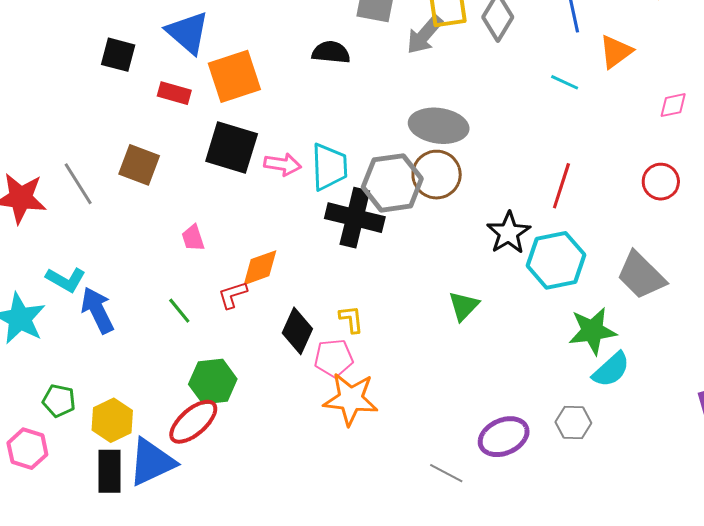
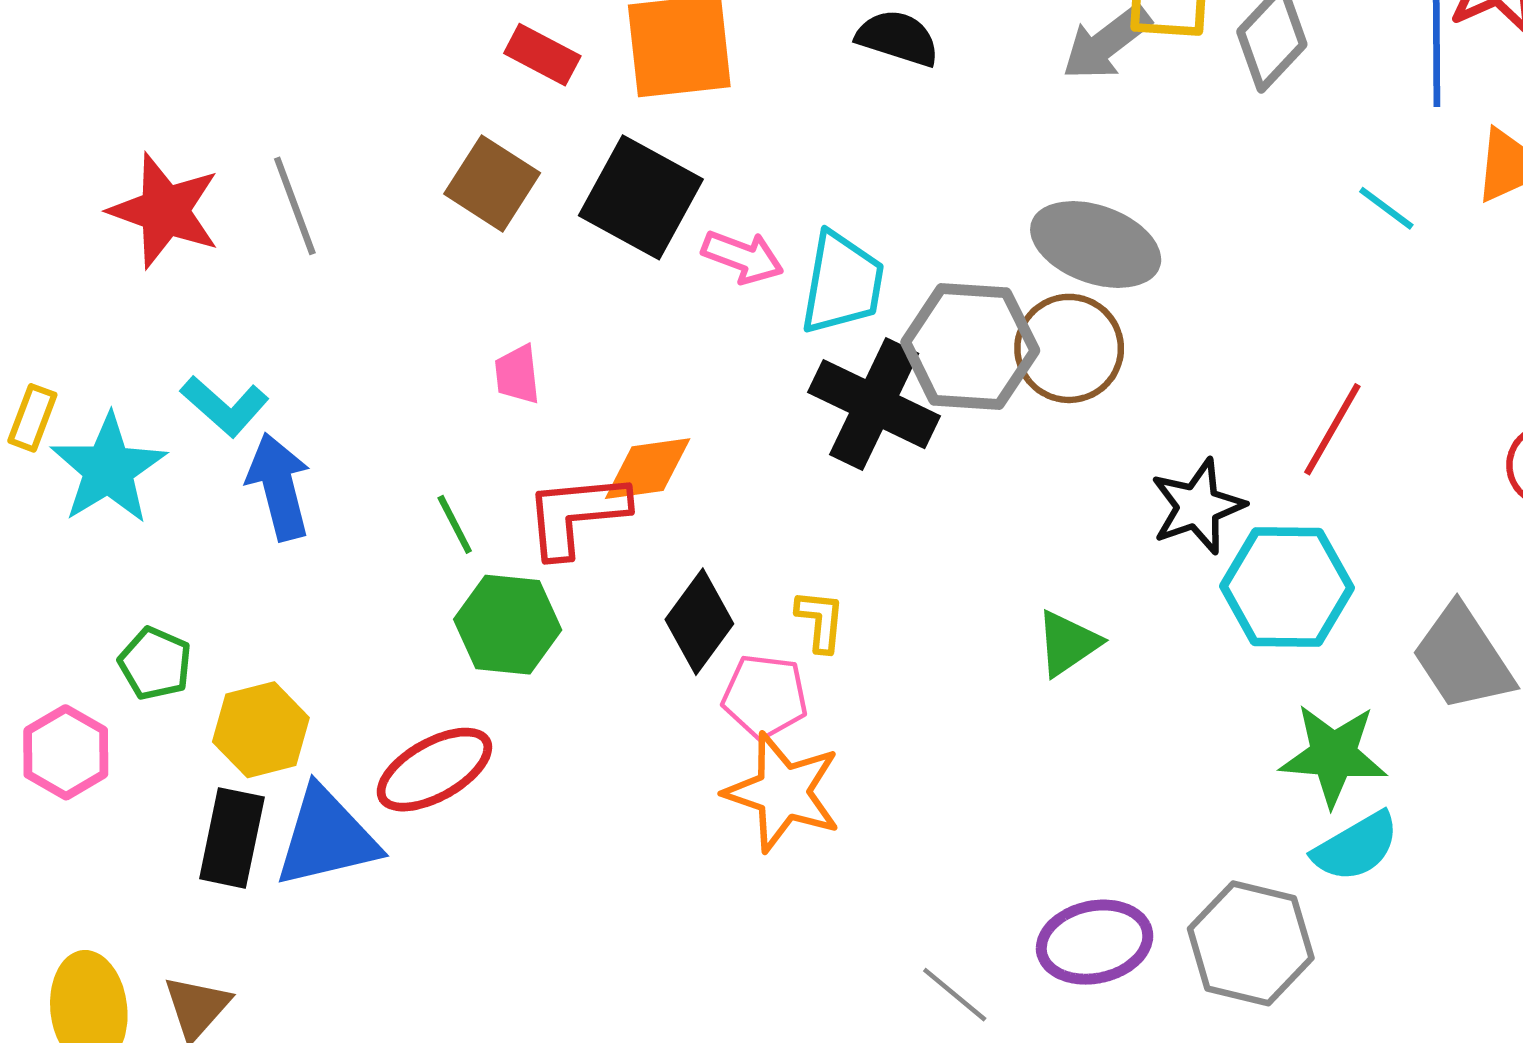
brown square: (139, 165) -> (492, 183), moved
red L-shape: (233, 295) -> (576, 515), size x1.6
green hexagon: (213, 382) -> (508, 625), moved
gray hexagon: (573, 423) -> (1251, 943), size x1.6

